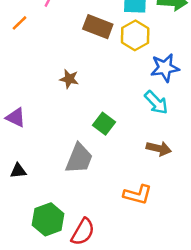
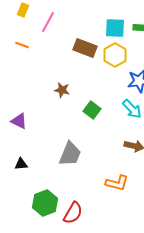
orange line: (19, 23) -> (22, 45), turned 64
green square: (104, 124) -> (92, 110), moved

